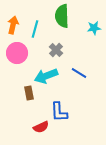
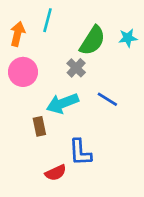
green semicircle: (62, 16) -> (92, 41), moved, turned -145
cyan line: (35, 29) -> (47, 20), moved

